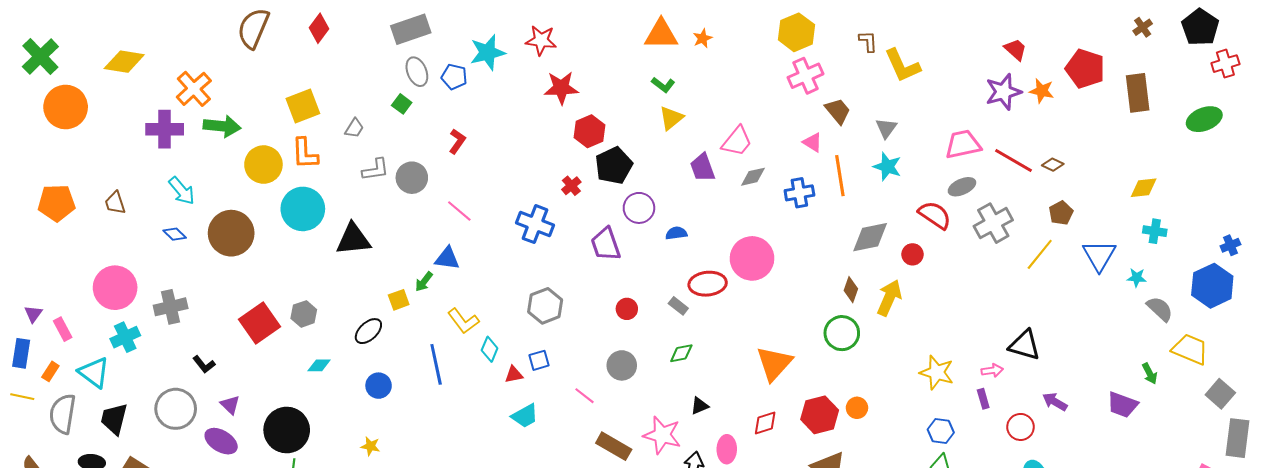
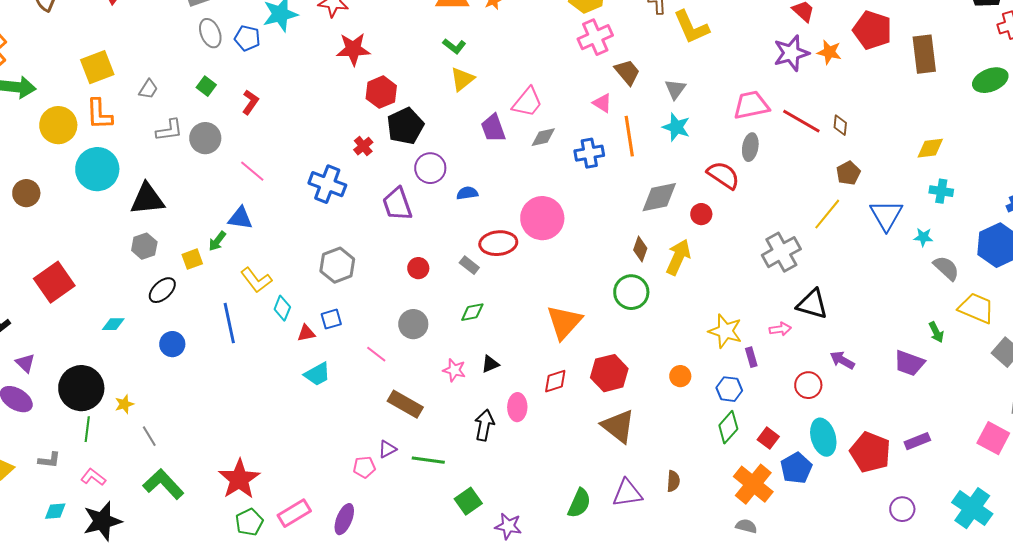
green square: (402, 104) -> (206, 86), moved
brown diamond: (1053, 165) -> (840, 125), turned 70
gray ellipse: (962, 187) -> (750, 147), turned -56
gray cross: (993, 223) -> (781, 252), moved
brown circle: (231, 233) -> (26, 193), size x0.6
gray hexagon: (304, 314) -> (144, 246), moved
purple rectangle: (983, 399) -> (751, 357), moved
orange circle: (857, 408) -> (680, 376), moved
pink star: (662, 435) -> (454, 370), moved, size x0.6
yellow star: (370, 446) -> (124, 404), moved, turned -30

